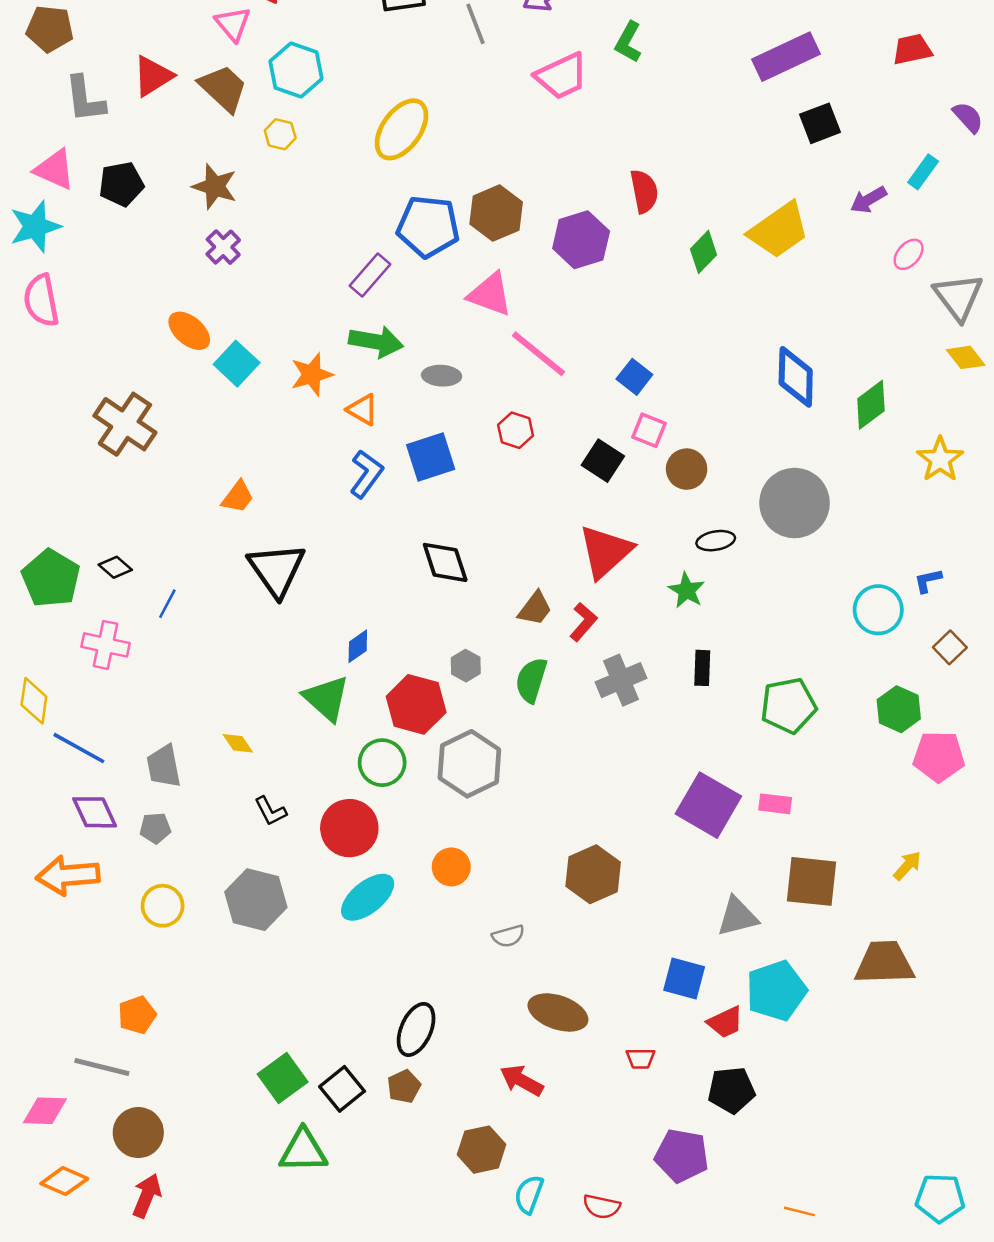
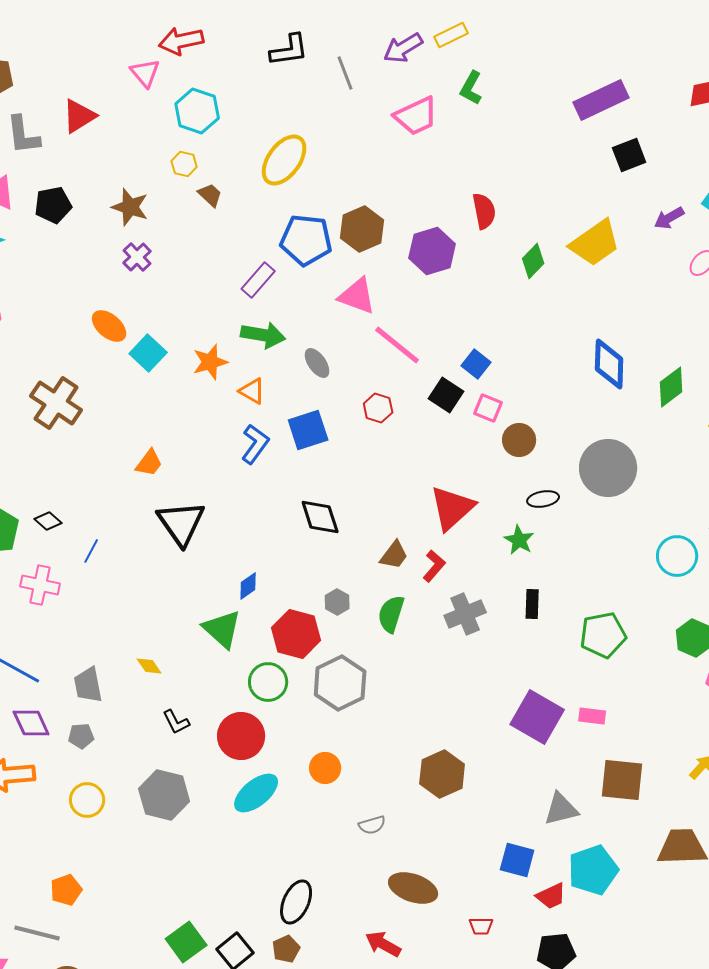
brown trapezoid: (223, 88) -> (210, 195), moved, size x0.6
gray ellipse: (442, 376) -> (317, 363), turned 52
black square: (603, 461) -> (446, 395), moved

